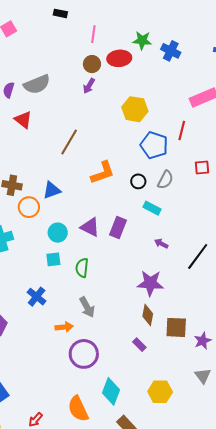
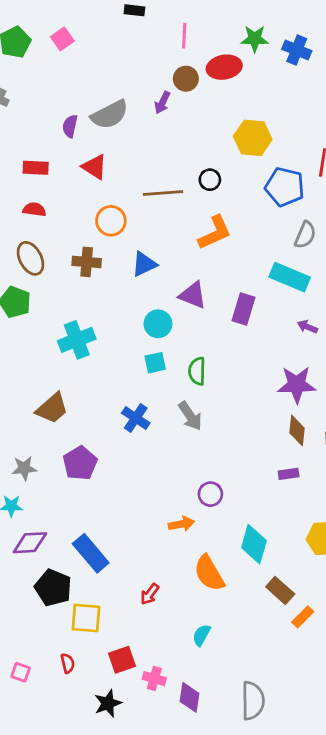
purple arrow: (89, 86) -> (162, 103), moved
brown line: (69, 142) -> (163, 193), turned 60
black circle: (138, 181) -> (210, 180), moved
orange circle: (29, 207) -> (111, 221), moved
cyan rectangle: (152, 208) -> (290, 277), size x1.5
purple triangle: (90, 227) -> (193, 295), moved
gray arrow: (87, 307) -> (190, 416), moved
orange arrow: (64, 327) -> (181, 524), moved
purple rectangle: (139, 345) -> (289, 474), turned -48
purple circle: (84, 354) -> (210, 494), size x0.6

